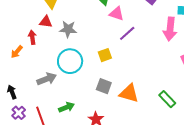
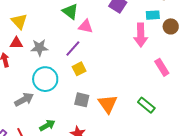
purple line: (127, 33) -> (73, 49), moved
orange triangle: (129, 93) -> (108, 104), turned 45

